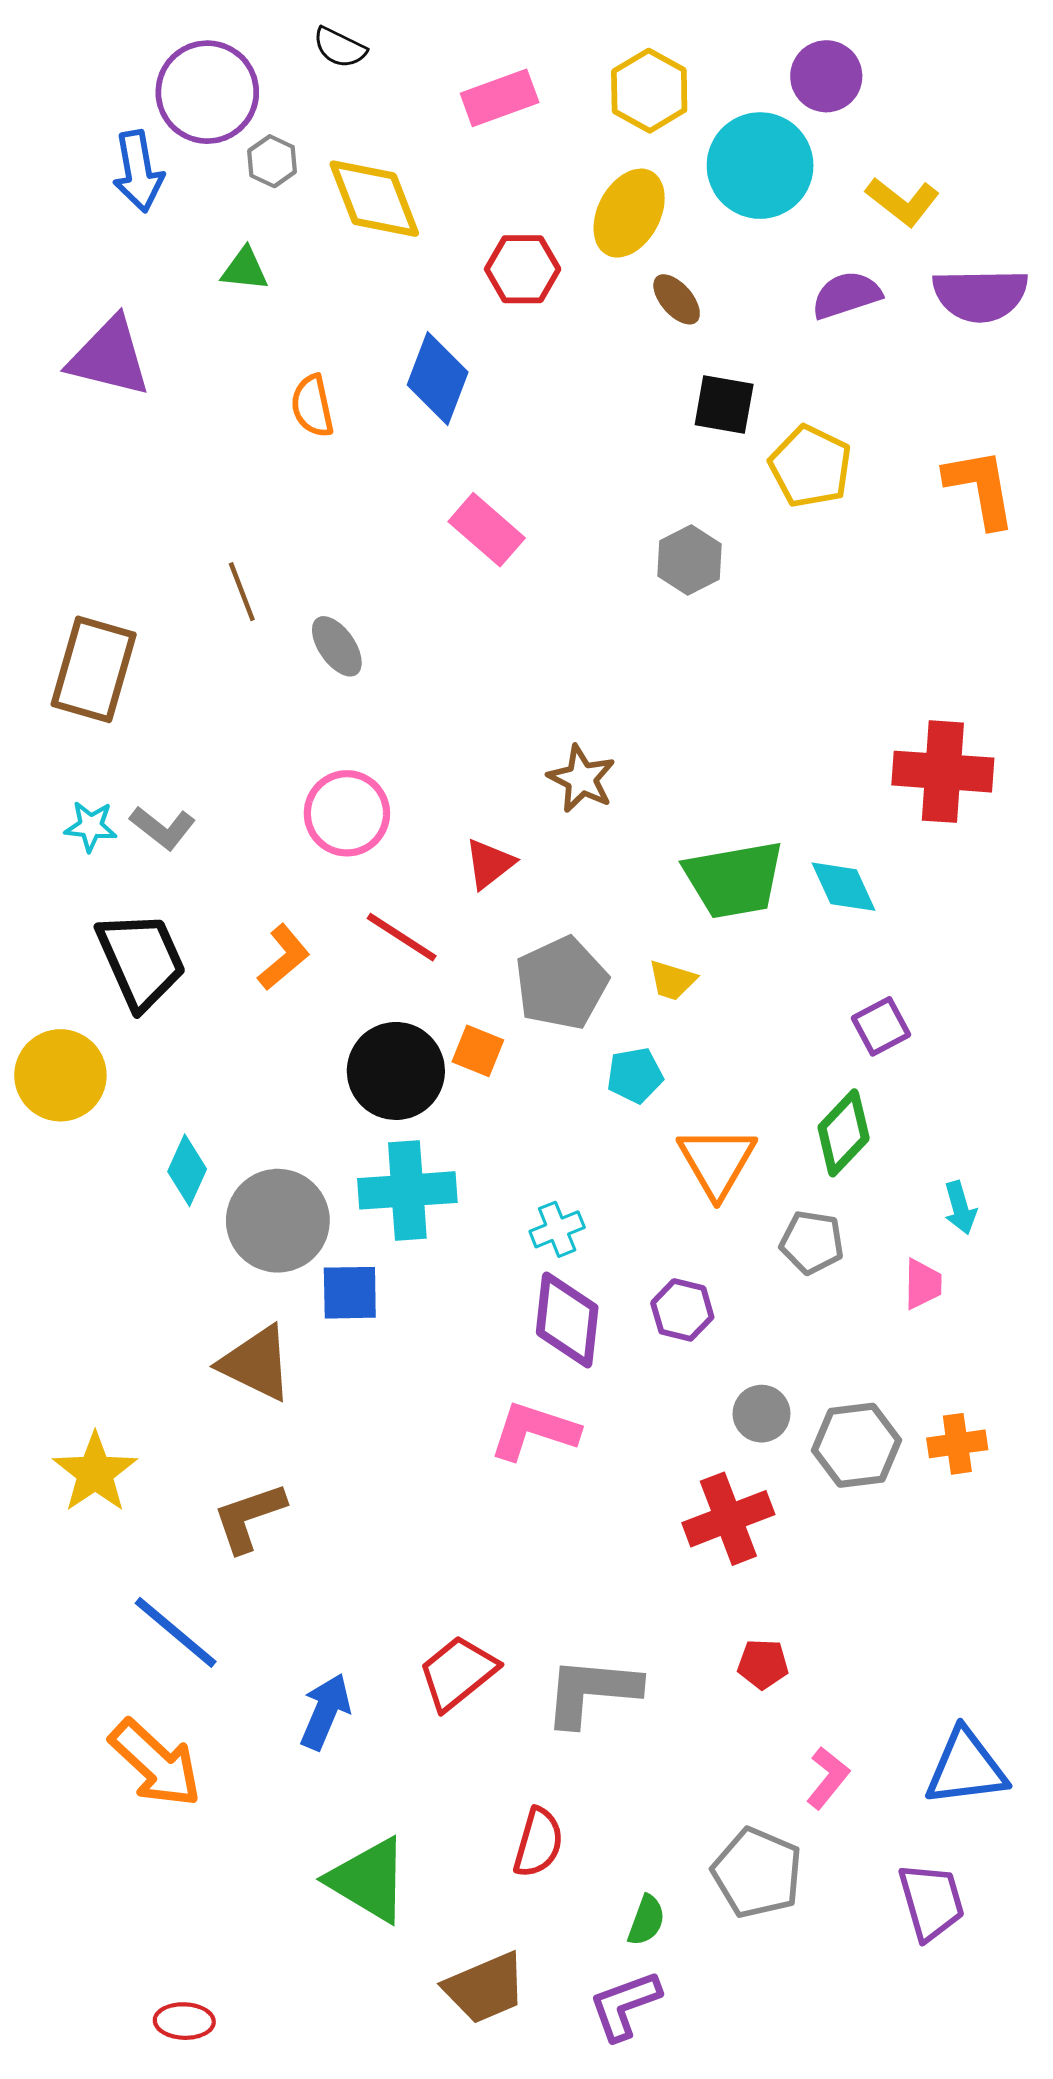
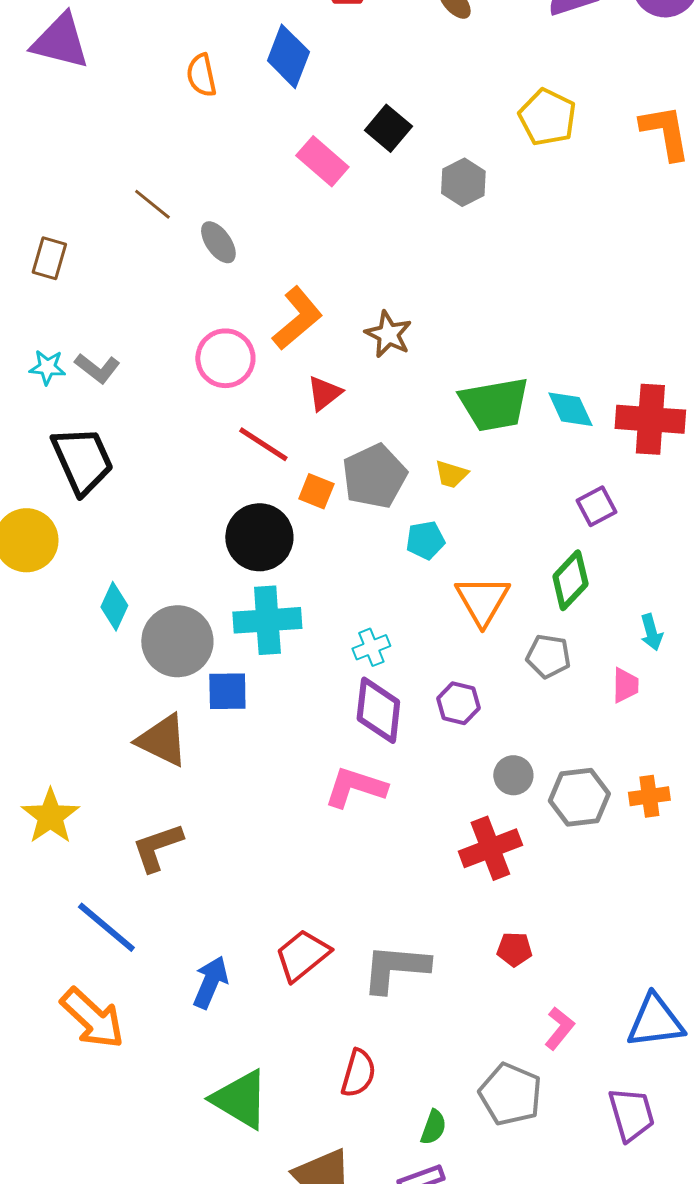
black square: (724, 404) -> (388, 128), moved, turned 30
brown line: (242, 592) -> (152, 204), turned -30
brown rectangle: (94, 669) -> (49, 258), size x0.6
red cross: (943, 772) -> (650, 419), moved
orange L-shape: (284, 957) -> (297, 318), moved, size x1.4
orange square: (478, 1051) -> (316, 491), moved

